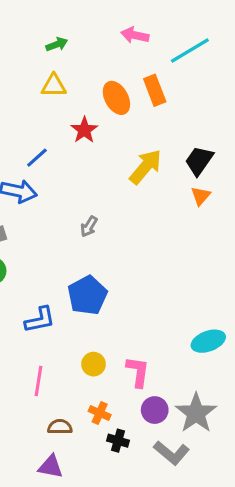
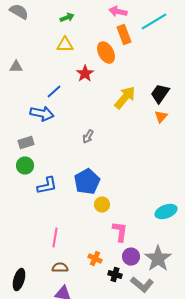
orange rectangle: (155, 90) -> (124, 35), moved
blue L-shape: (40, 320) -> (47, 186), moved
yellow circle: (94, 364) -> (102, 205), moved
brown semicircle: (60, 427) -> (60, 268), moved
black cross: (118, 441) -> (115, 275), moved

